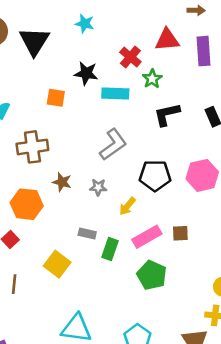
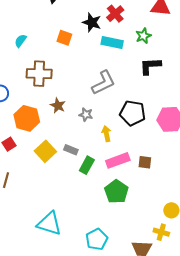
red cross: (130, 57) -> (115, 14), moved
yellow arrow: (127, 206) -> (106, 134), turned 119
yellow square: (57, 264) -> (45, 151), moved

